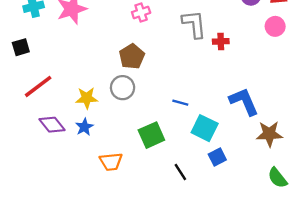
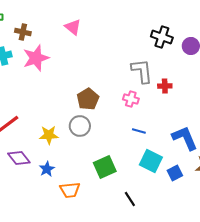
pink cross: (141, 12) -> (131, 99), moved, turned 35
blue line: (180, 103) -> (139, 131), moved
blue star: (84, 127) -> (47, 169), moved
blue square: (217, 157) -> (175, 173), moved

